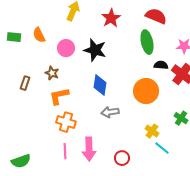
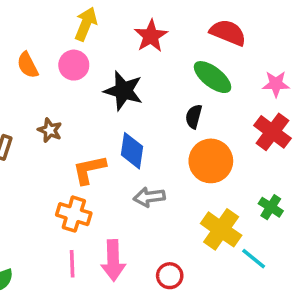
green ellipse: (147, 42) -> (213, 77), turned -40
pink circle: (66, 48) -> (74, 65), moved
black semicircle: (161, 65) -> (194, 116), moved, turned -80
orange L-shape: (59, 96) -> (89, 170), moved
yellow cross: (152, 131) -> (221, 229), size x1.6
cyan line: (162, 148) -> (254, 259), moved

